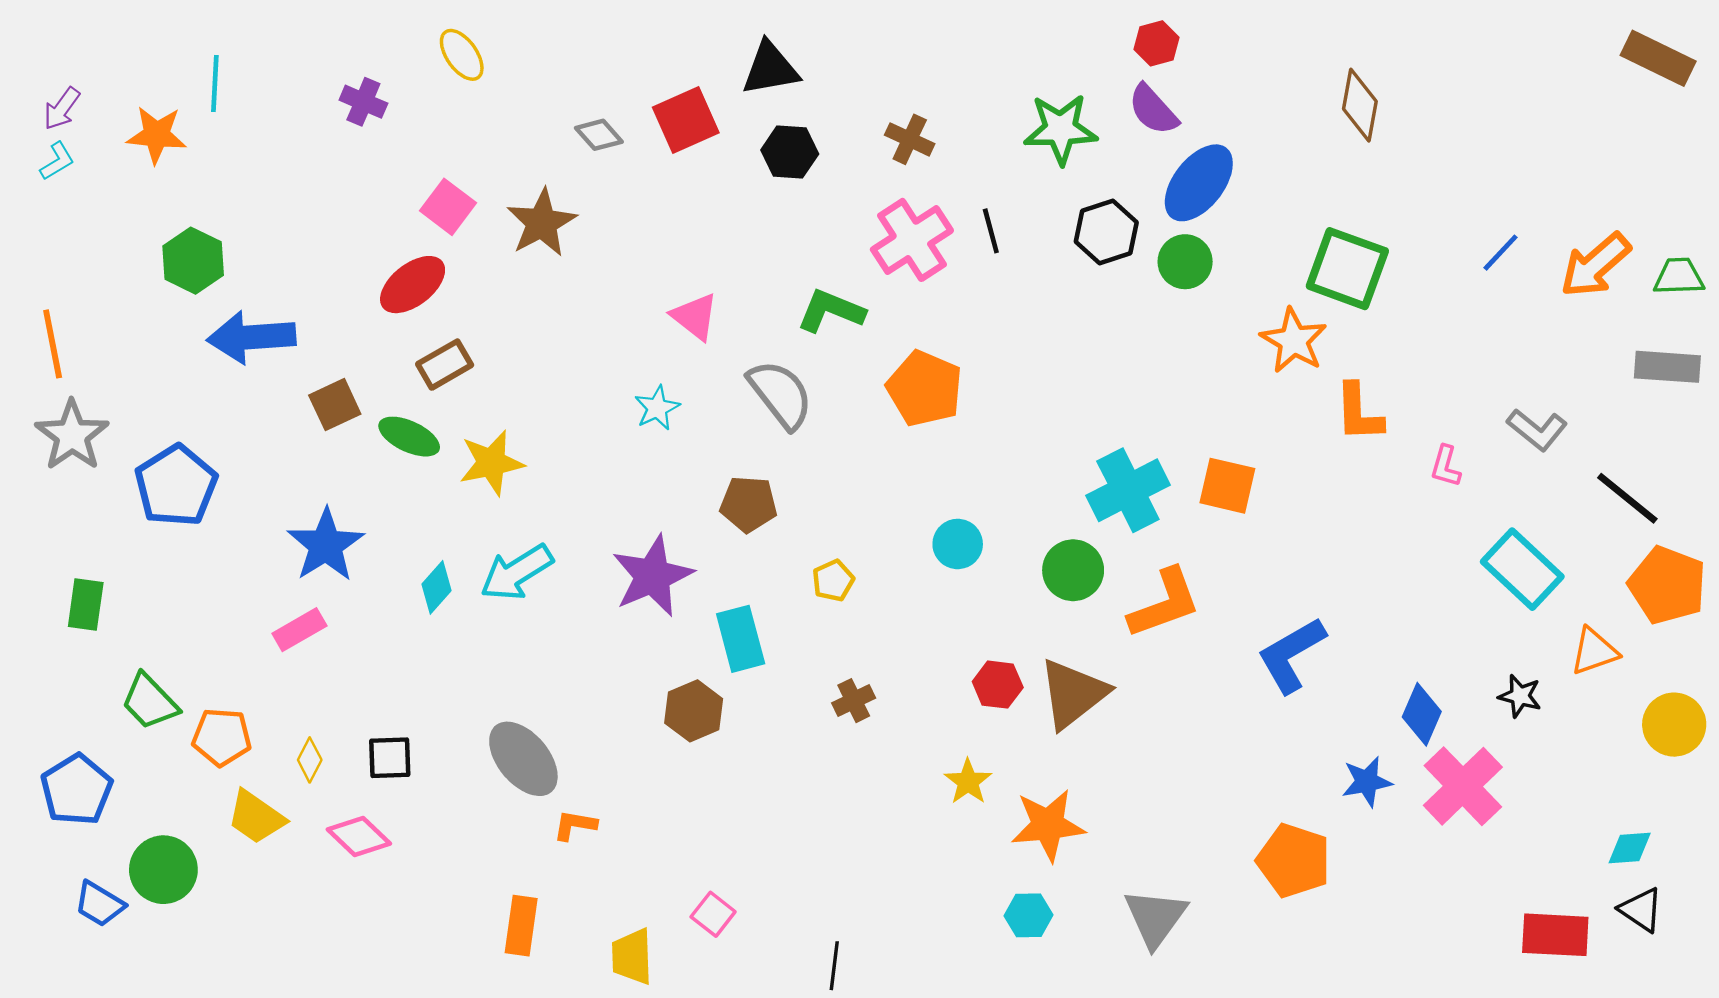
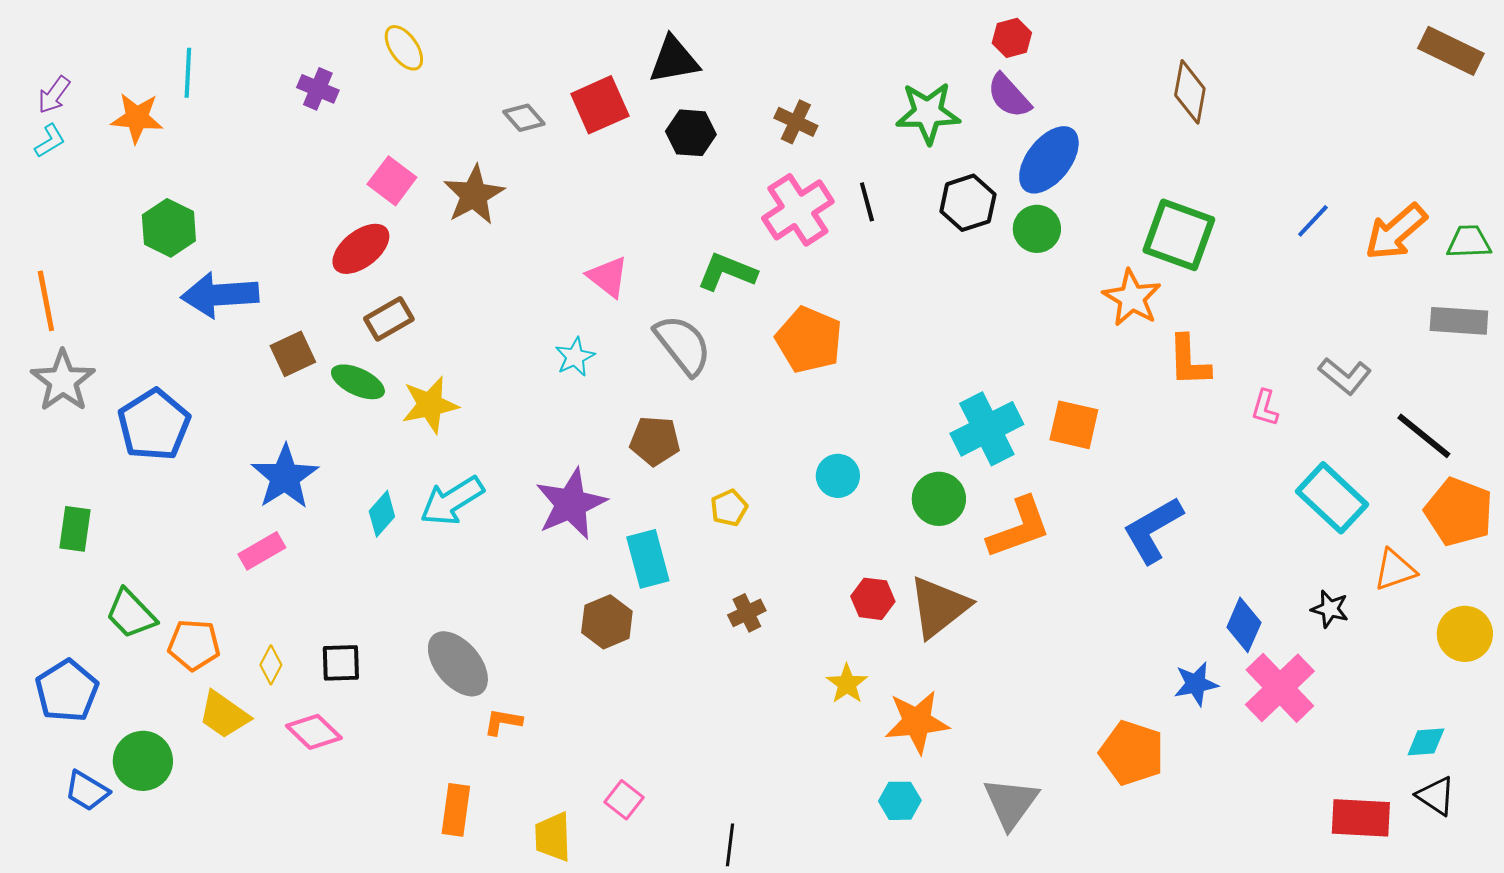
blue L-shape: (1291, 655) -> (1153, 530), moved

